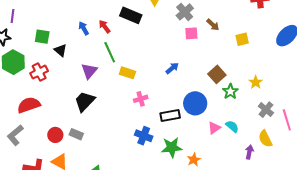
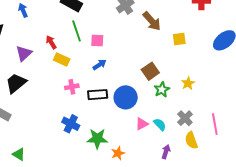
brown arrow: (213, 25) -> (152, 21), size x1.5
red arrow: (105, 27) -> (51, 42), moved
pink square: (191, 33) -> (97, 41), moved
green line: (110, 52) -> (77, 31), moved
blue arrow: (172, 68) -> (100, 65), moved
gray cross: (266, 110) -> (185, 118), moved
black rectangle: (170, 115) -> (98, 95), moved
purple arrow: (249, 152) -> (166, 152), moved

